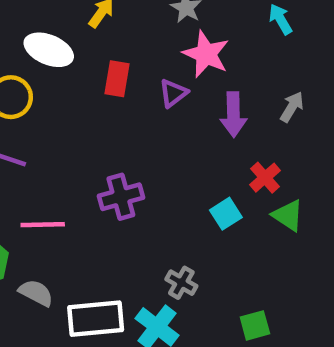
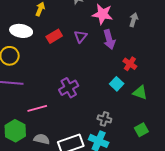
pink star: (206, 54) -> (103, 14), moved
red rectangle: (117, 79) -> (54, 36), turned 63
gray arrow: (292, 107) -> (134, 20), moved
green triangle: (288, 215) -> (140, 93), moved

